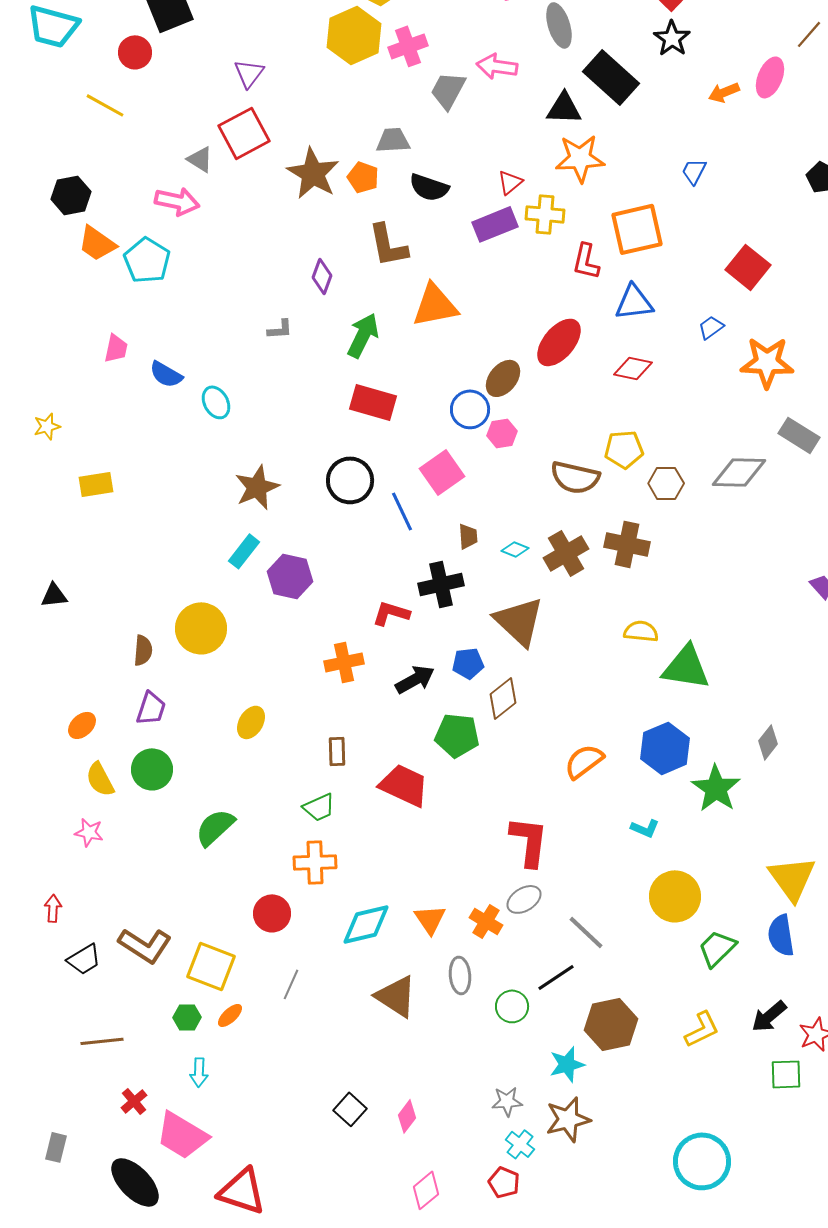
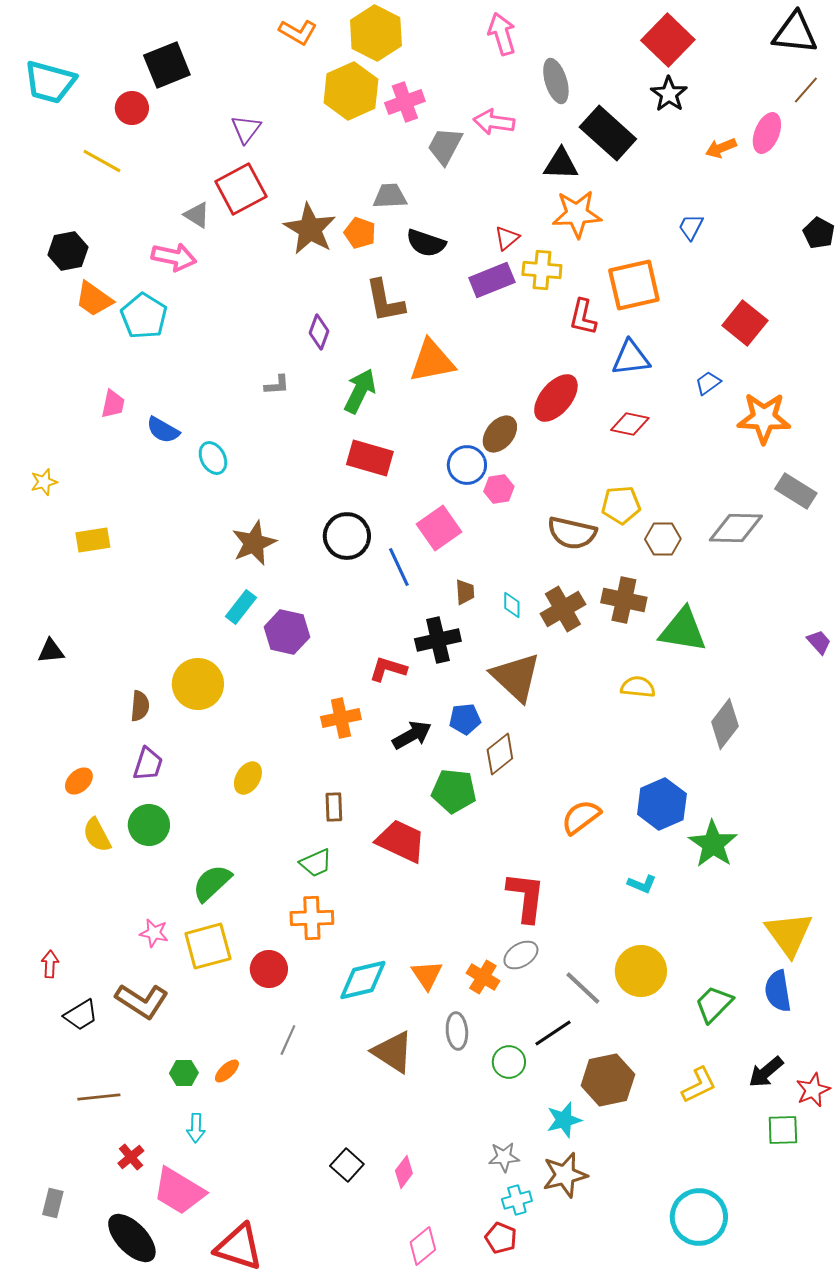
cyan diamond: (515, 549) -> (512, 605), turned 68
green triangle: (686, 667) -> (683, 630), moved
gray diamond: (768, 742) -> (725, 724), moved, size x1.4
pink star: (89, 832) -> (154, 933), moved
yellow circle: (675, 896) -> (641, 971), moved
yellow square: (211, 966) -> (208, 946), moved, turned -36
cyan cross: (520, 1144) -> (517, 1200), turned 36

